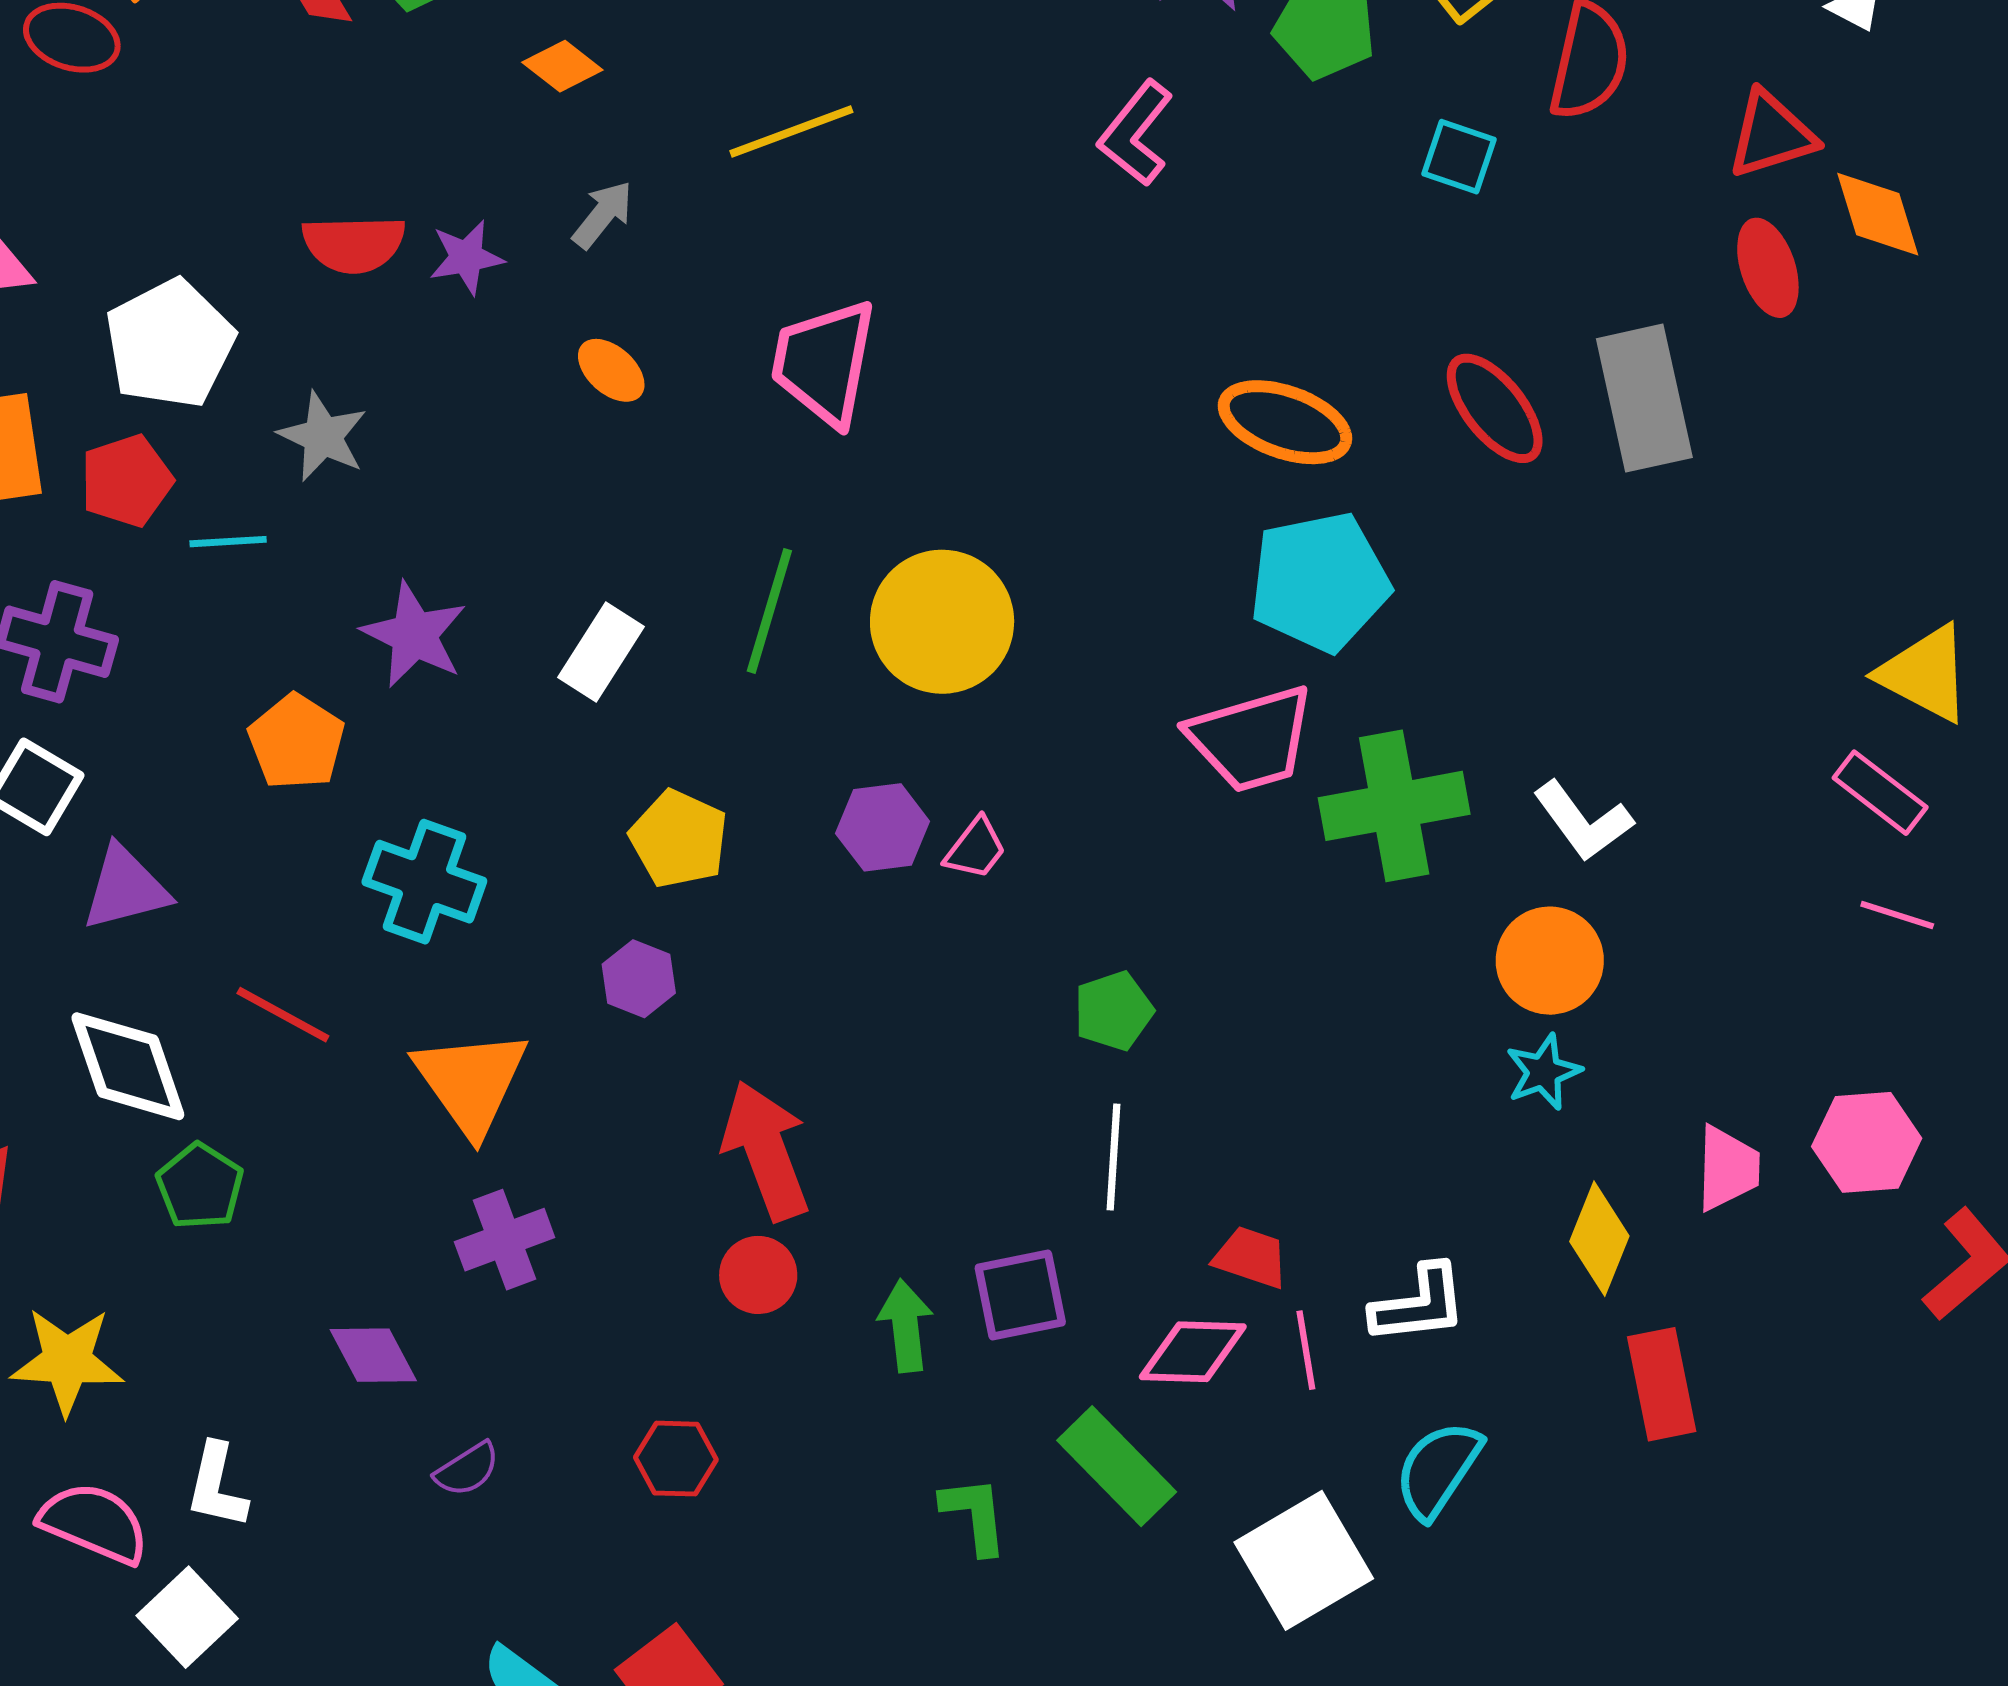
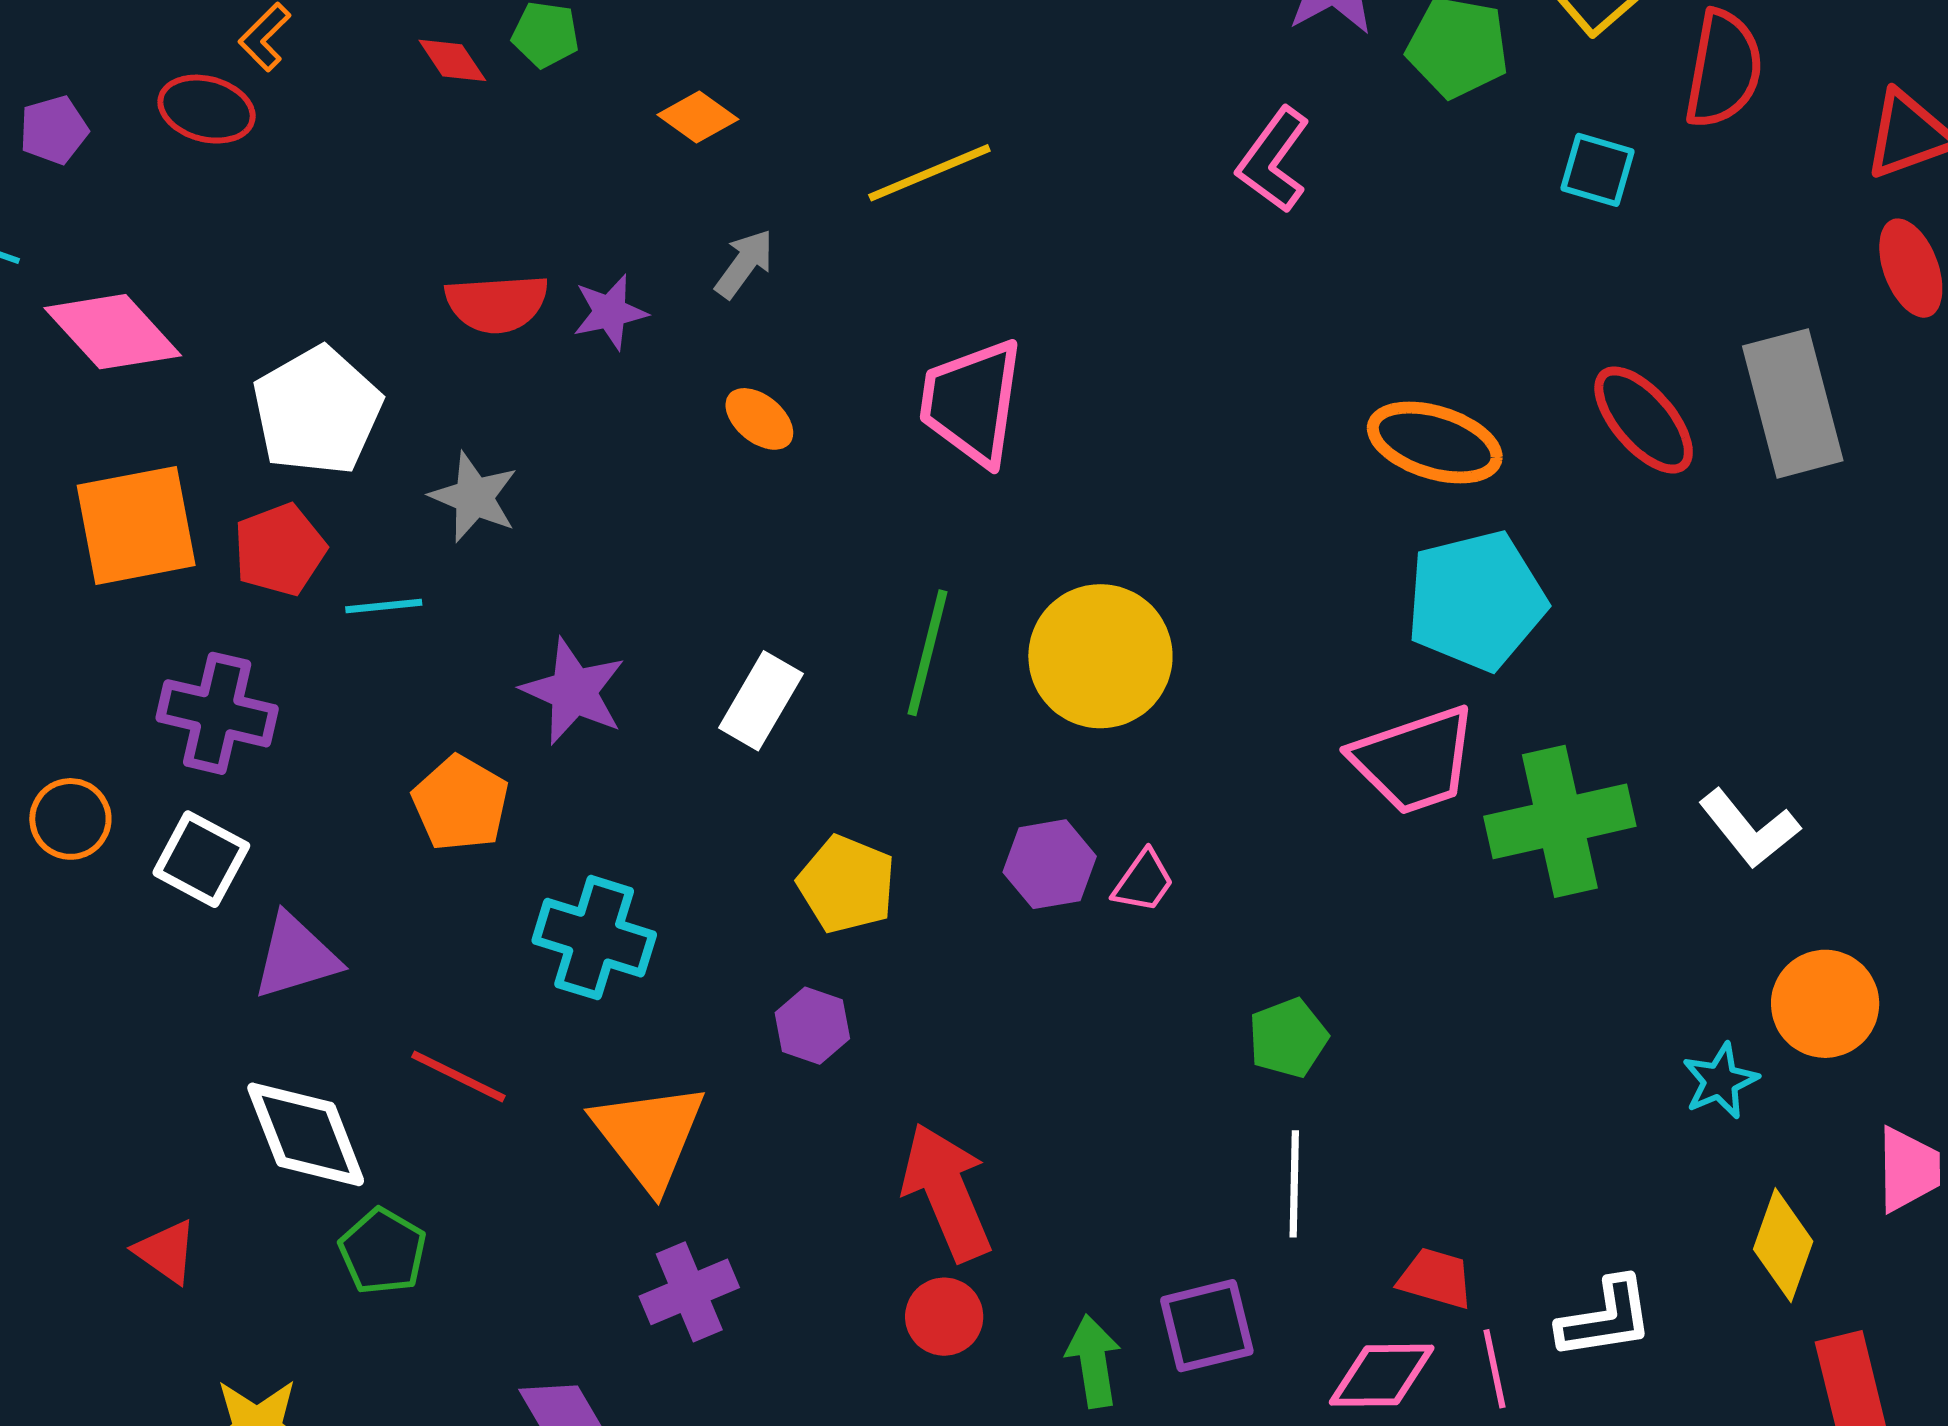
orange circle: (1550, 961) -> (1825, 1004), moved

